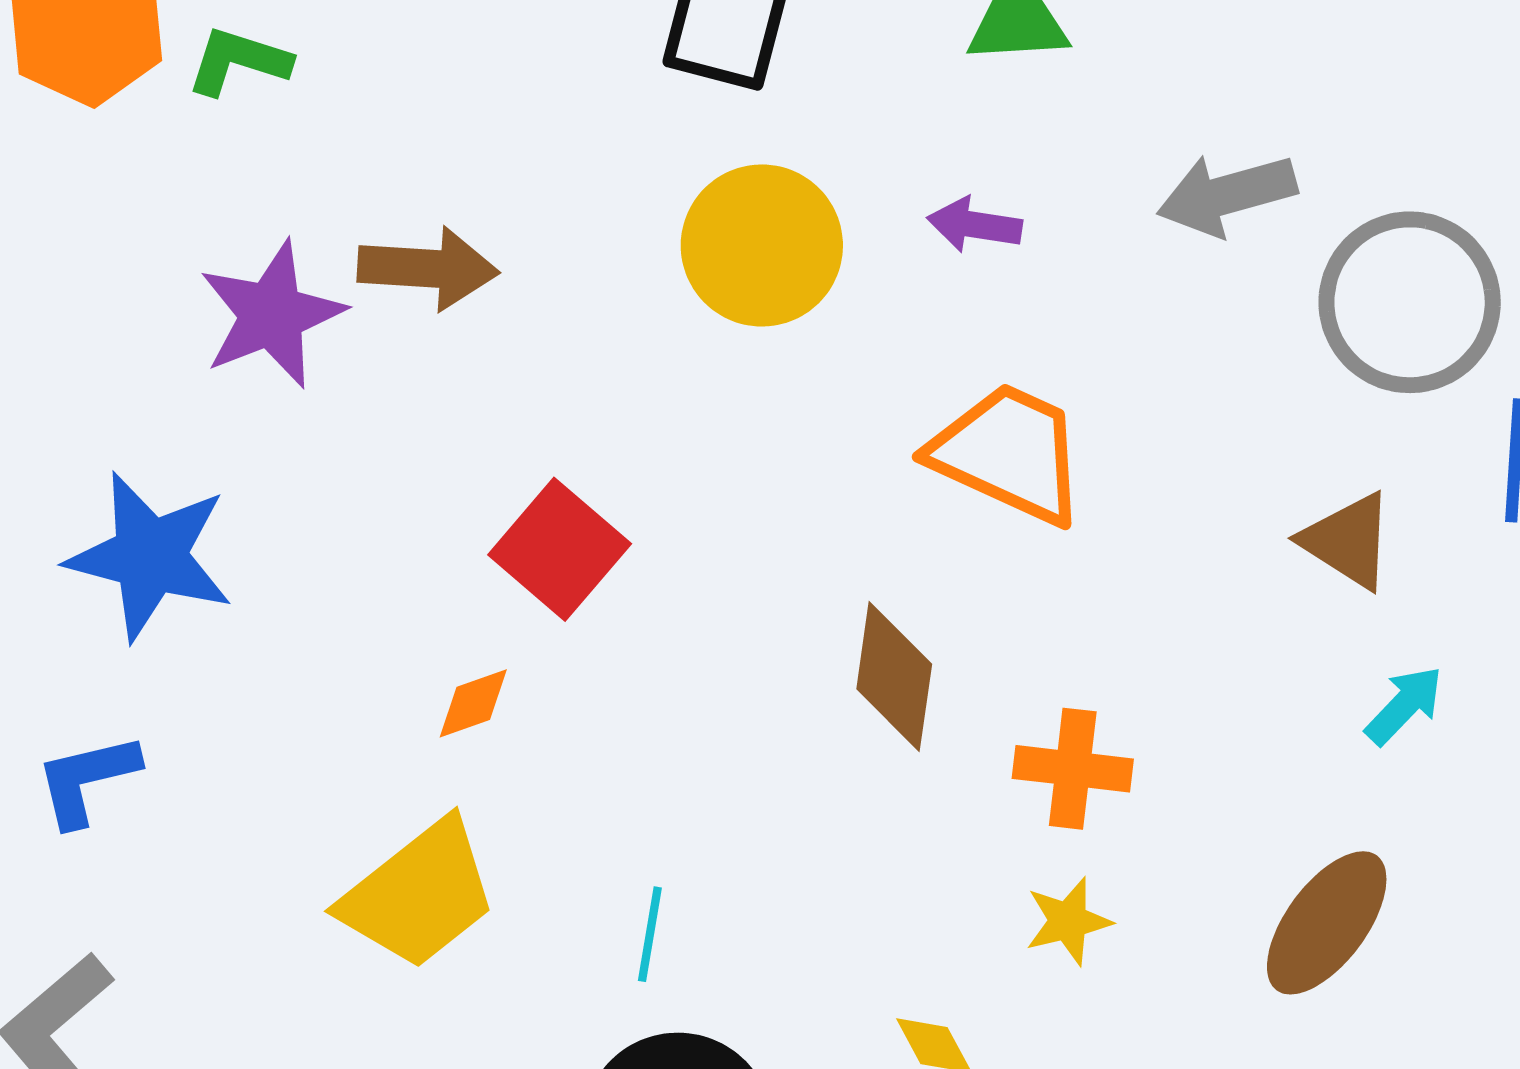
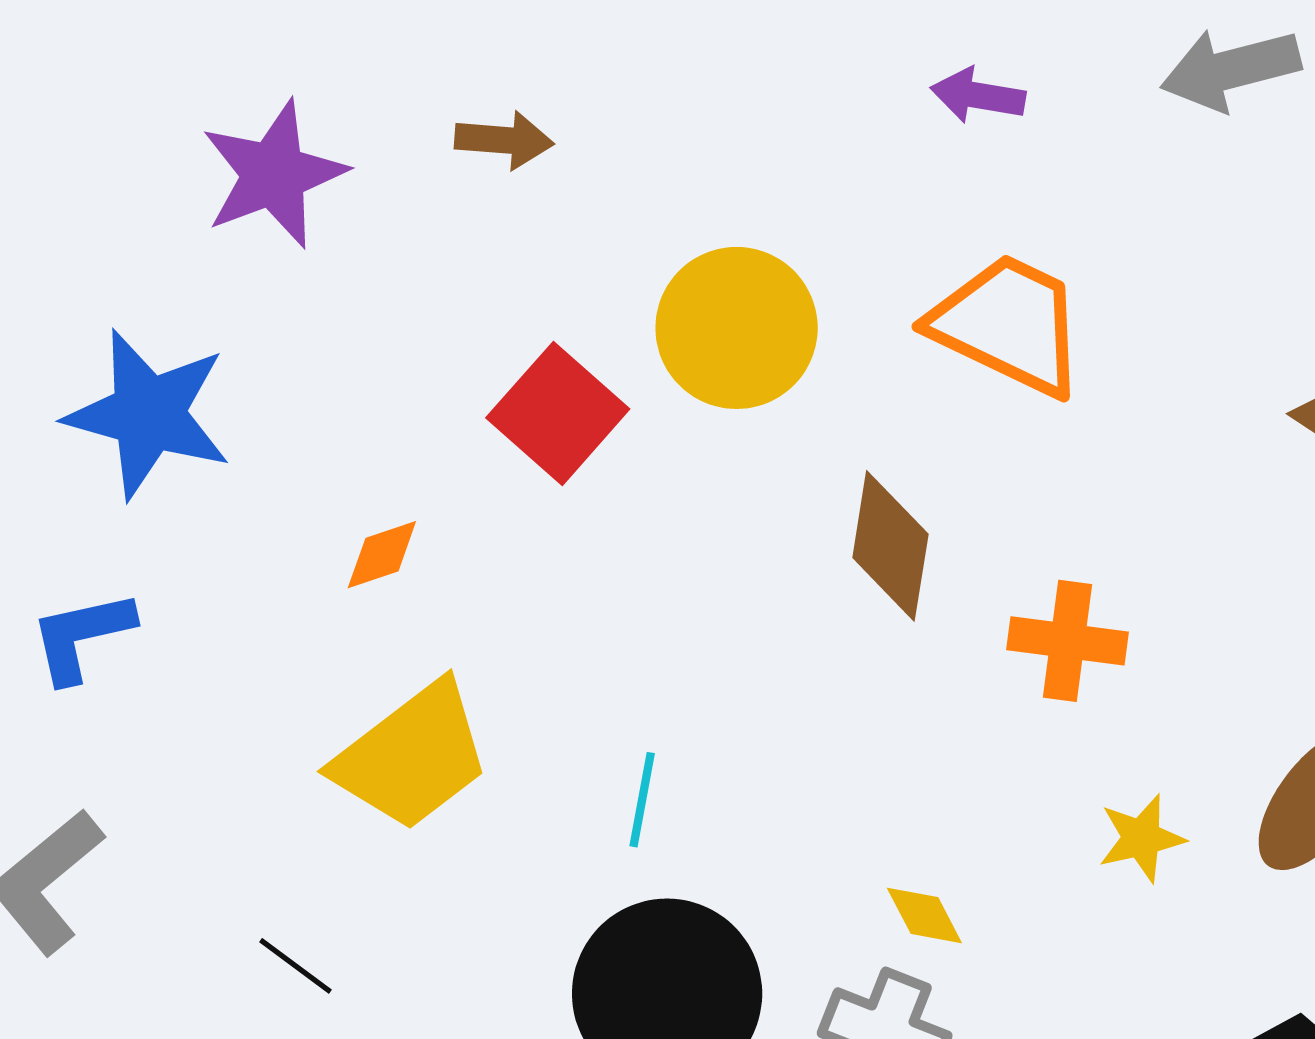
yellow circle: (762, 245) -> (737, 328), moved
brown arrow: (428, 268) -> (504, 140), moved, size x0.7
orange diamond: (473, 703) -> (382, 555), moved
yellow star: (1068, 921) -> (1141, 838), moved

